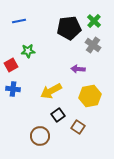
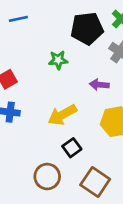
green star: (28, 51) -> (58, 60), moved
brown square: (78, 127) -> (95, 182), moved, size x1.5

